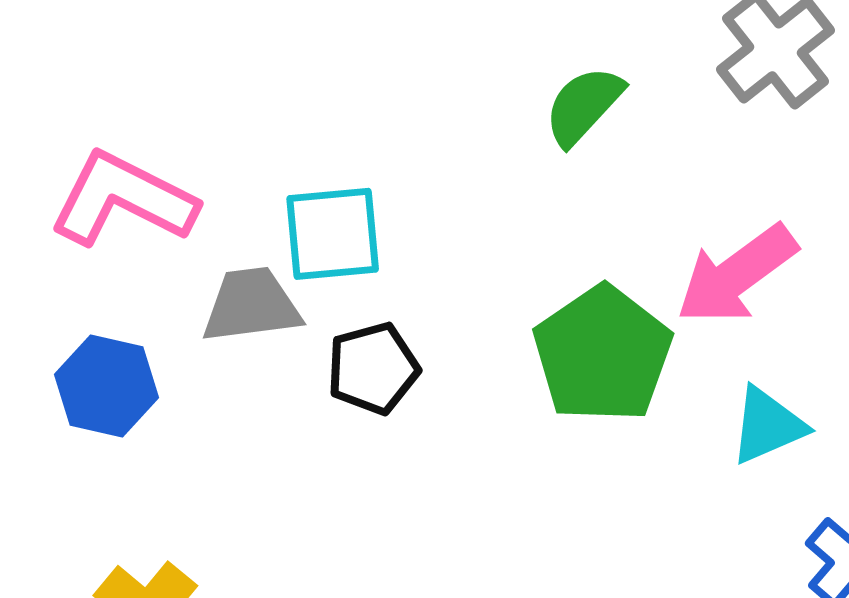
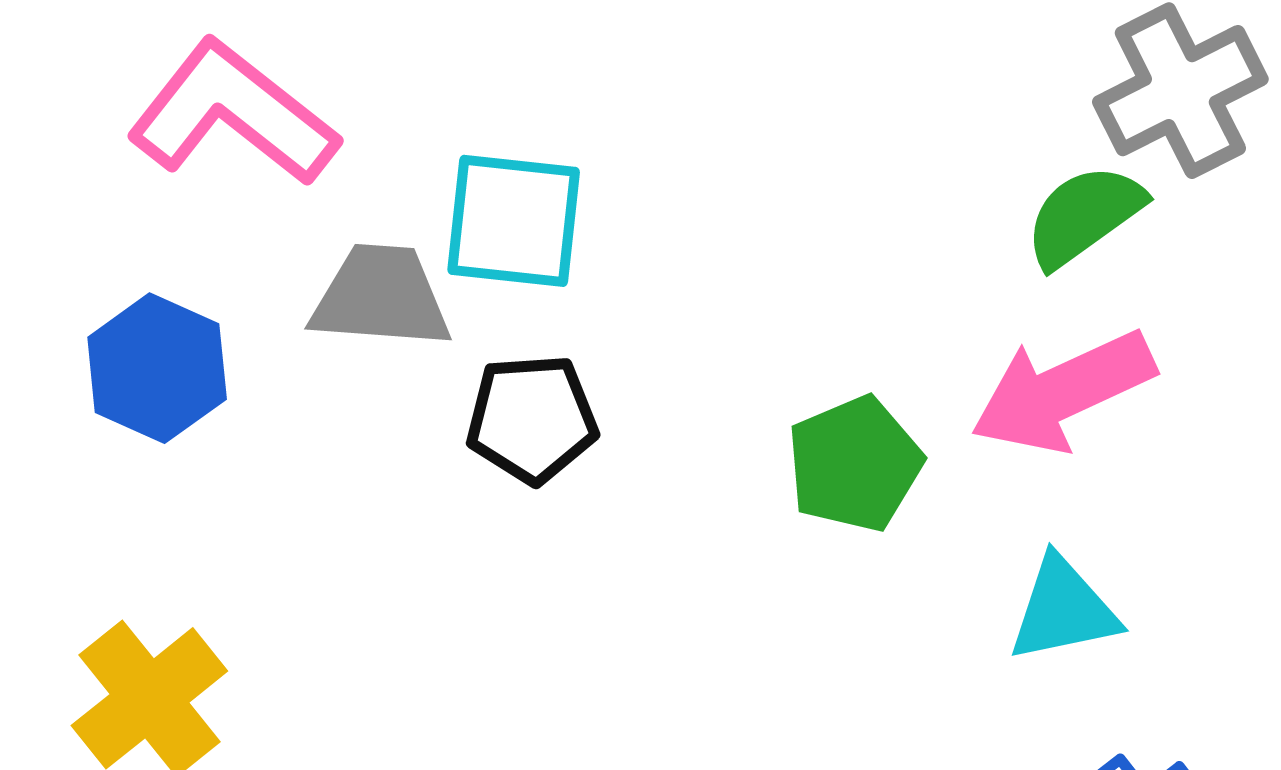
green semicircle: (584, 106) -> (1084, 216), moved
green pentagon: (603, 354) -> (855, 464), size x0.7

